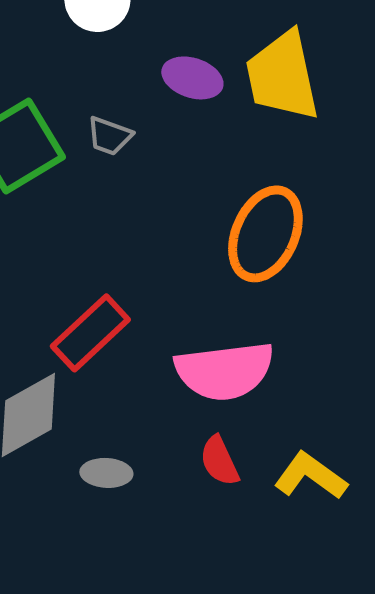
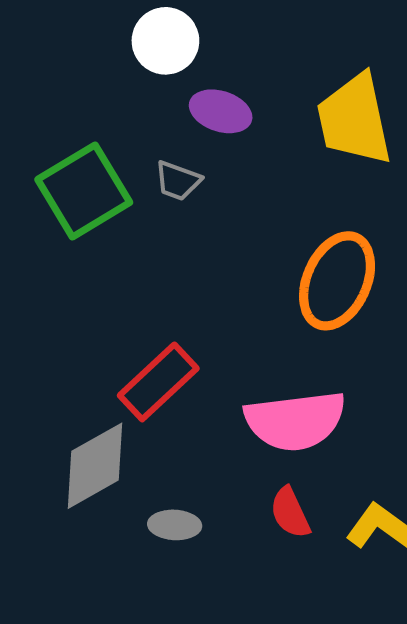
purple ellipse: (192, 78) -> (221, 111), moved

